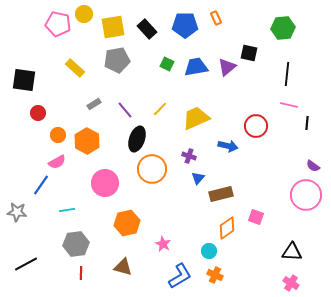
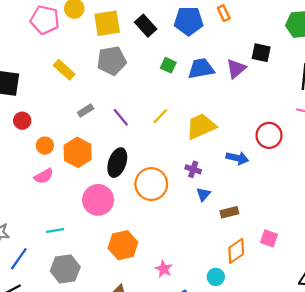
black ellipse: (137, 139) -> (117, 163), moved
blue line: (41, 185) -> (19, 259), moved
brown rectangle: (221, 194) -> (229, 212), size x0.7

